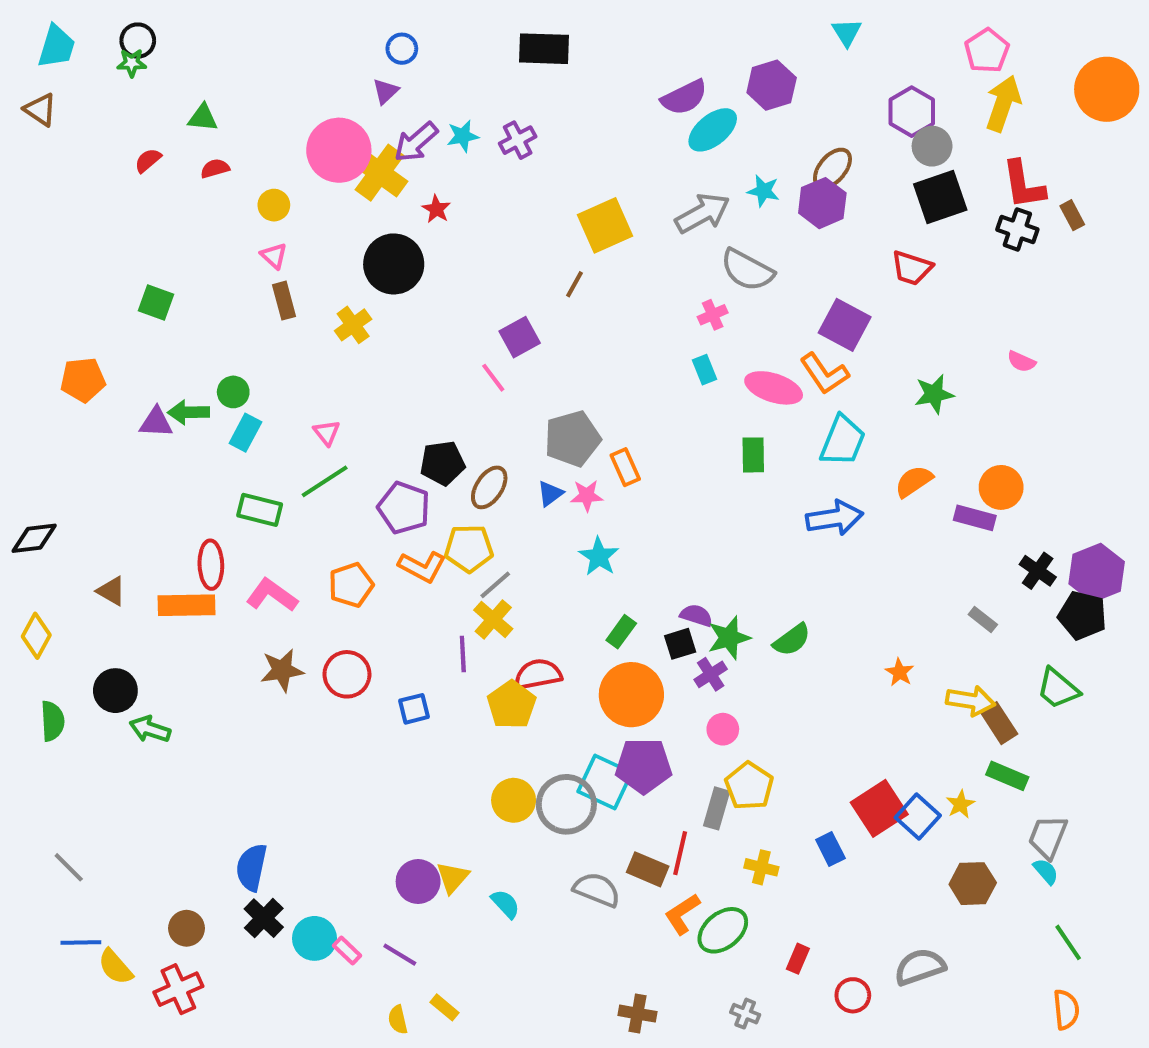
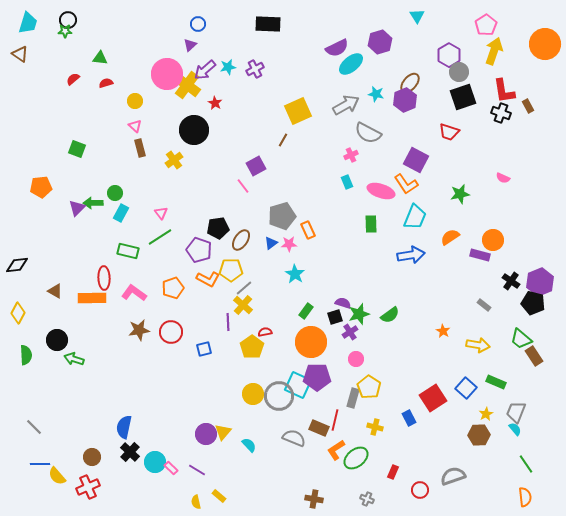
purple triangle: (156, 422) -> (77, 208), turned -48
red semicircle: (538, 674) -> (265, 332), size x0.6
brown rectangle: (999, 723) -> (534, 356), moved
yellow star: (960, 804) -> (486, 414), moved
blue square: (918, 817) -> (466, 388), moved

